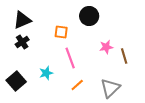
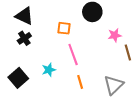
black triangle: (22, 20) -> (24, 16), turned 48
pink star: (106, 47) -> (115, 35), moved
orange line: (77, 85) -> (80, 82), turned -64

